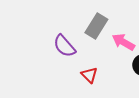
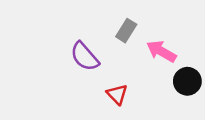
gray rectangle: (96, 26) -> (126, 31), size x0.7

